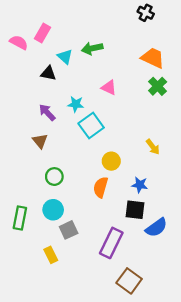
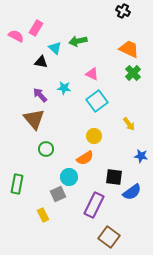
cyan square: (91, 125) -> (97, 101), moved
brown triangle: (40, 141) -> (34, 119), size x1.6
blue star: (140, 185) -> (141, 156), moved
orange semicircle: (101, 187) -> (85, 158), turned -138
cyan circle: (53, 210) -> (69, 177), moved

